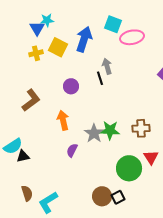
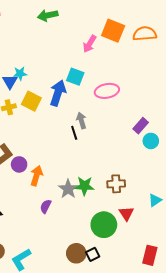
cyan square: (113, 24) -> (75, 77), moved
purple circle: (71, 86) -> (19, 164), moved
orange arrow: (63, 120) -> (36, 176), turned 30

